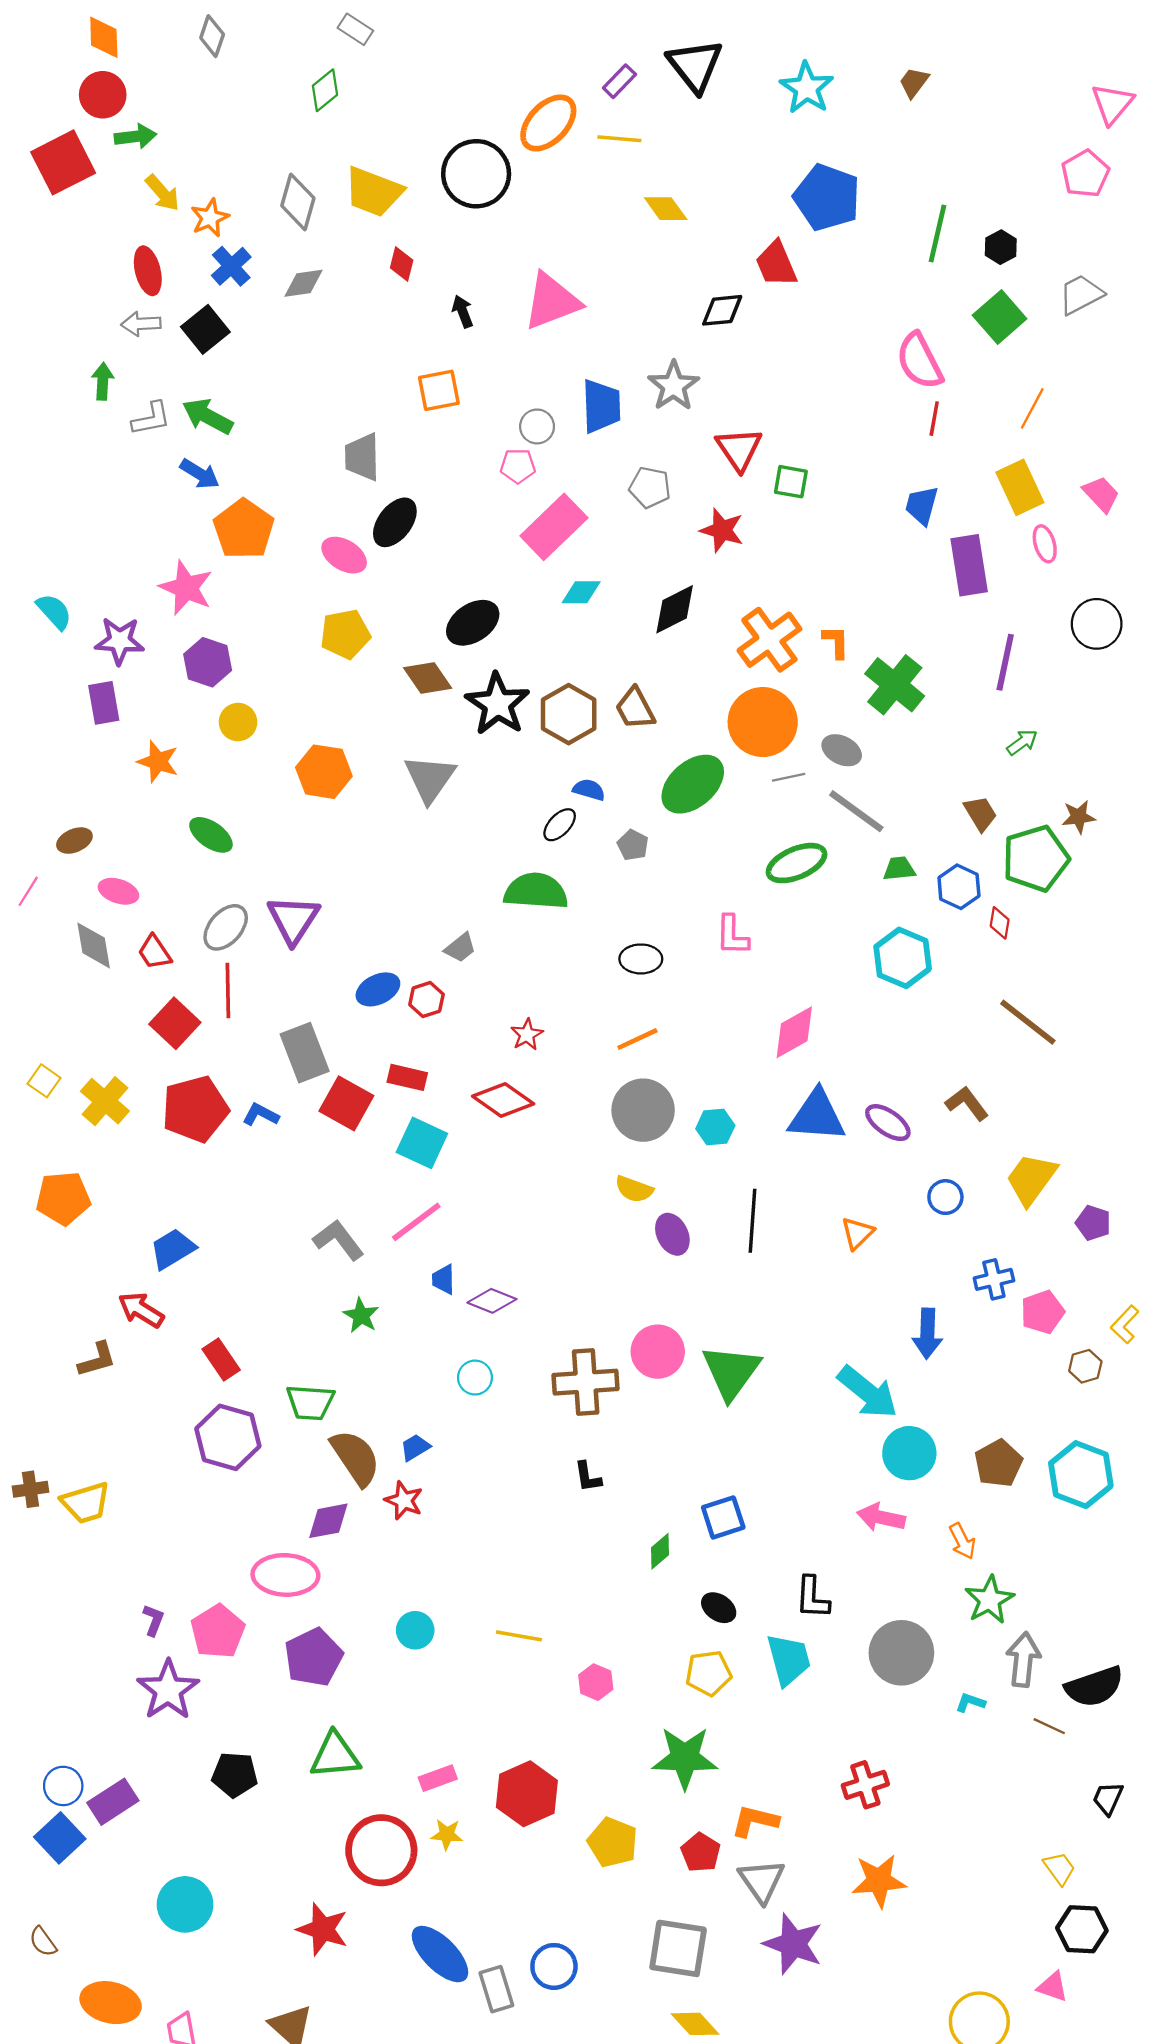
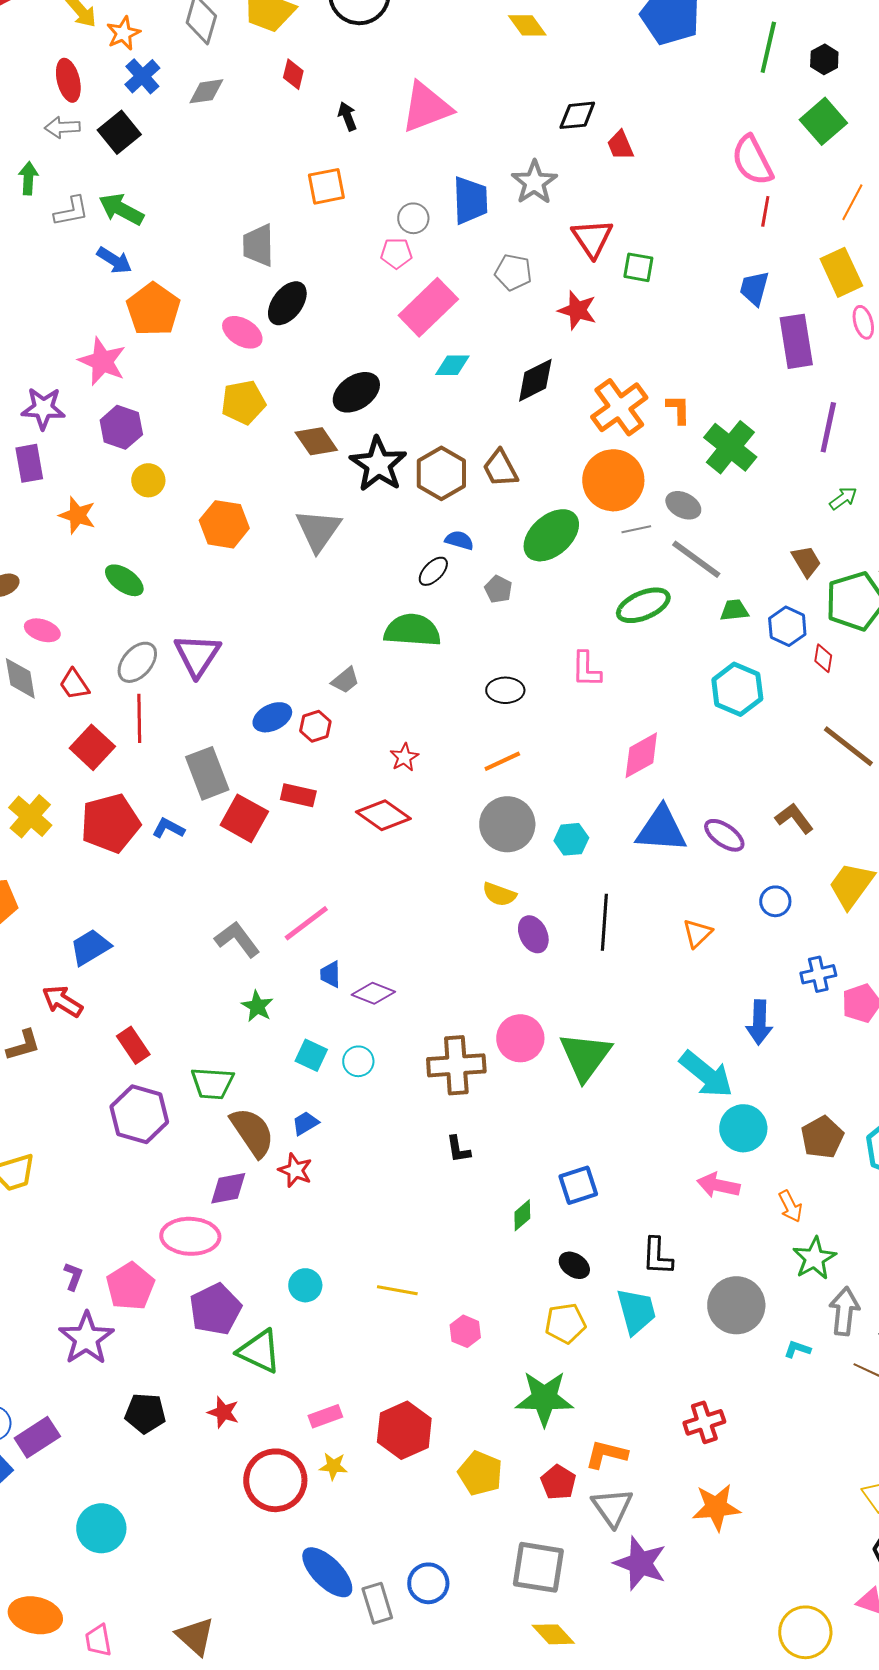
red trapezoid: (776, 264) -> (620, 145), moved, size x0.7
cyan square: (422, 1143) -> (311, 1055), moved, size x0.7
green triangle: (335, 1755) -> (259, 1351), moved, turned 30
red star: (323, 1929) -> (223, 1412), moved, size x0.7

